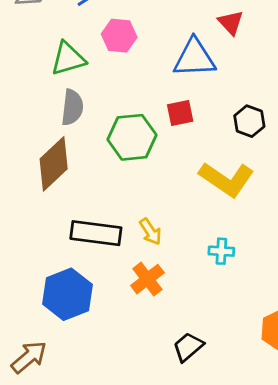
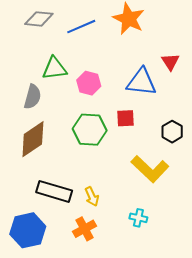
pink hexagon: (119, 36) -> (89, 83), moved
gray semicircle: (72, 107) -> (32, 97), moved

